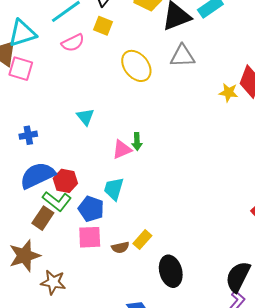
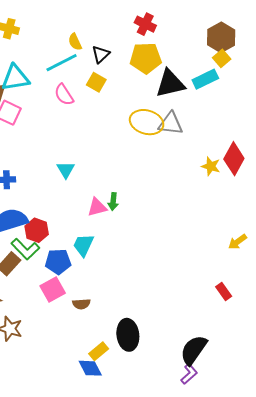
pink semicircle: (73, 43) -> (64, 95), turned 75
yellow ellipse: (136, 66) -> (147, 122), moved, turned -44
blue pentagon: (91, 209) -> (58, 262), turned -30
pink square: (90, 237) -> (53, 289), turned -35
yellow rectangle: (142, 240) -> (99, 351), moved

